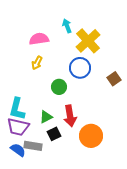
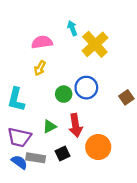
blue circle: (80, 68) -> (86, 88), moved
brown square: (114, 79) -> (126, 97), moved
cyan L-shape: (17, 109) -> (16, 99), moved
black square: (54, 134) -> (63, 154), moved

